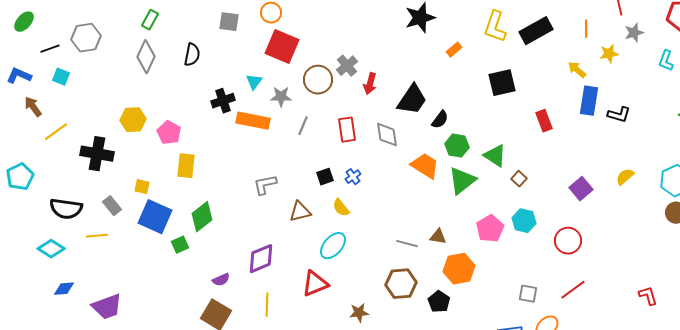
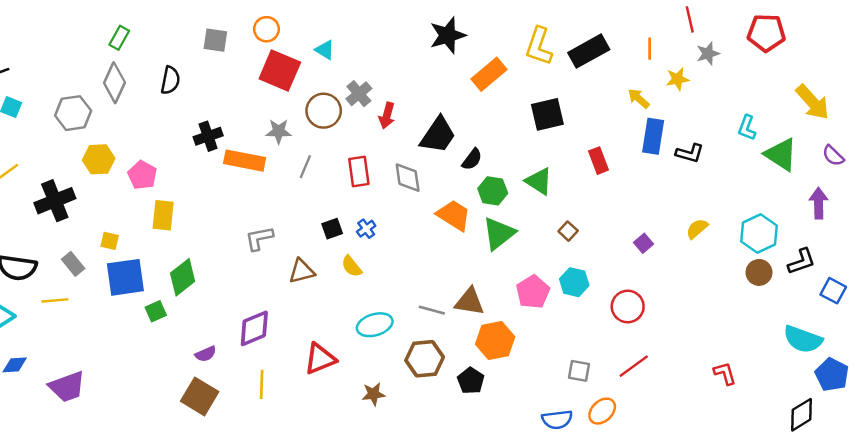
gray hexagon: (86, 38) -> (73, 113), moved
orange rectangle: (454, 50) -> (489, 74), size x1.8
cyan L-shape: (666, 61) -> (747, 128), moved
cyan triangle: (254, 82) -> (325, 50), moved, turned -36
black cross: (97, 154) -> (55, 201), turned -32
green triangle: (495, 156) -> (539, 181), moved
purple square: (581, 189) -> (643, 243), size x0.7
blue square: (155, 217) -> (125, 277), turned -32
brown triangle: (438, 237) -> (470, 302), size x1.5
cyan ellipse: (333, 246) -> (375, 325), moved, turned 32

